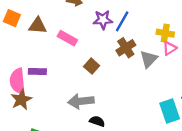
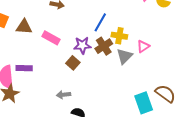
purple star: (103, 20) -> (82, 45), moved
yellow cross: (165, 33) -> (119, 36), moved
gray arrow: (81, 101) -> (63, 95), size x0.6

